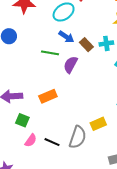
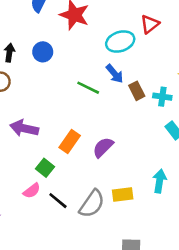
purple semicircle: (70, 65) -> (103, 147), moved
orange rectangle: (48, 96) -> (70, 142), turned -48
green square: (22, 120) -> (45, 168), moved

